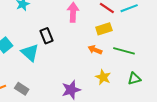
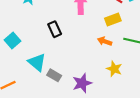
cyan triangle: (30, 53) -> (37, 62), moved
gray rectangle: (22, 89) -> (54, 75), moved

